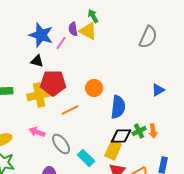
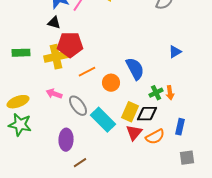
orange circle: (94, 88) -> (111, 83), moved
blue semicircle: (118, 107) -> (135, 69), turned -35
black diamond: (121, 136) -> (147, 114), moved
cyan rectangle: (86, 158) -> (103, 120), size x1.4

